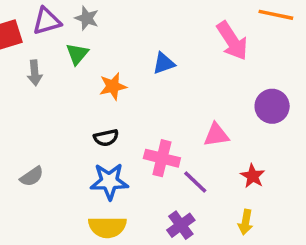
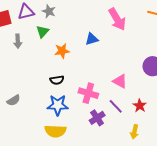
pink arrow: (232, 41) -> (117, 19), moved
pink triangle: (216, 135) -> (120, 81), turned 35
purple line: (195, 182) -> (116, 106), moved
purple cross: (181, 225) -> (97, 118), moved

